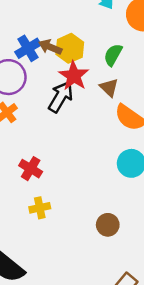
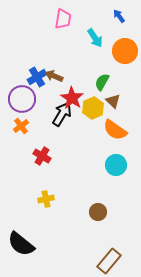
yellow hexagon: (70, 48) -> (93, 108), moved
brown triangle: (109, 88) -> (113, 101), moved
red cross: (31, 169) -> (42, 156), moved

